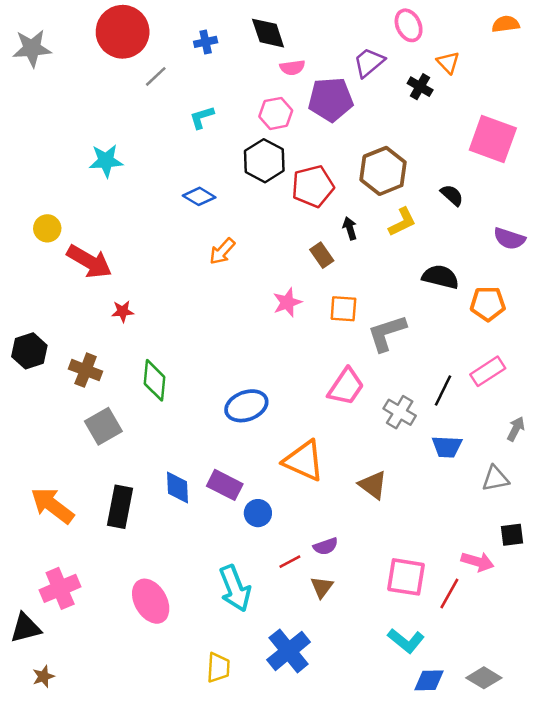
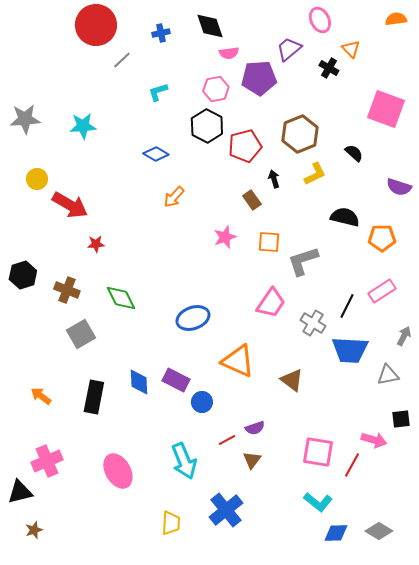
gray star: (32, 48) -> (25, 119), moved
green diamond: (154, 380) -> (121, 298), turned -32
blue trapezoid: (447, 447) -> (350, 350), size x1.5
orange arrow: (52, 505) -> (41, 396), size x0.6

